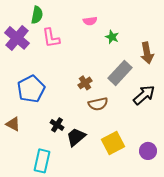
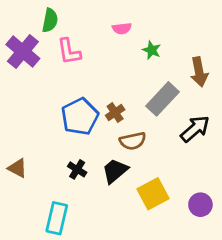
blue pentagon: (31, 89) -> (80, 117), moved
black trapezoid: (76, 137) -> (115, 171), moved

